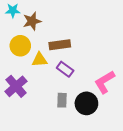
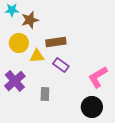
gray rectangle: (62, 100) -> (45, 94), moved
black circle: (86, 103) -> (92, 107), moved

